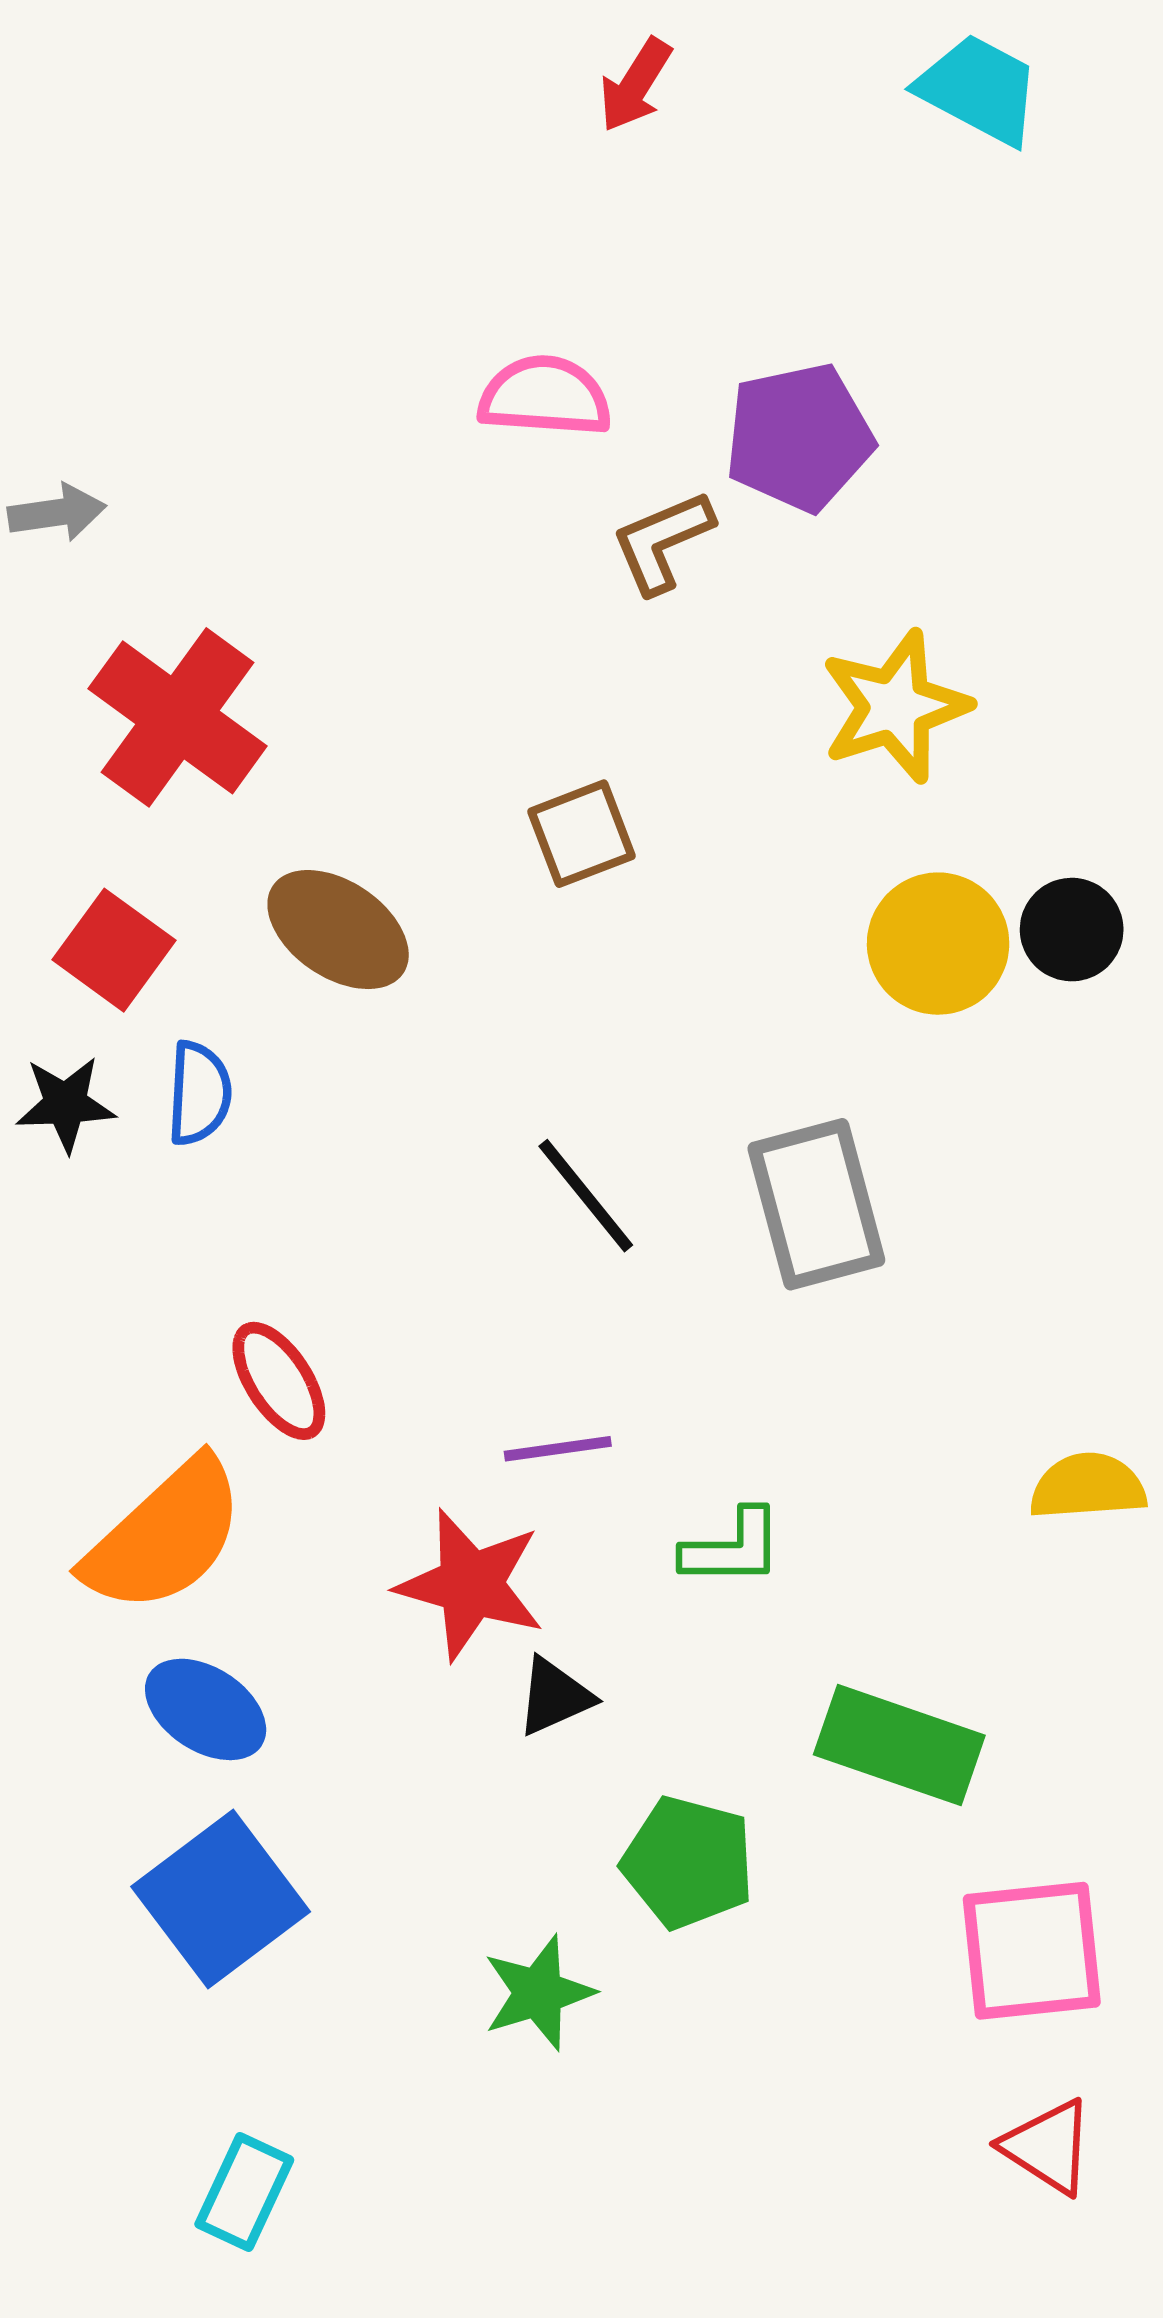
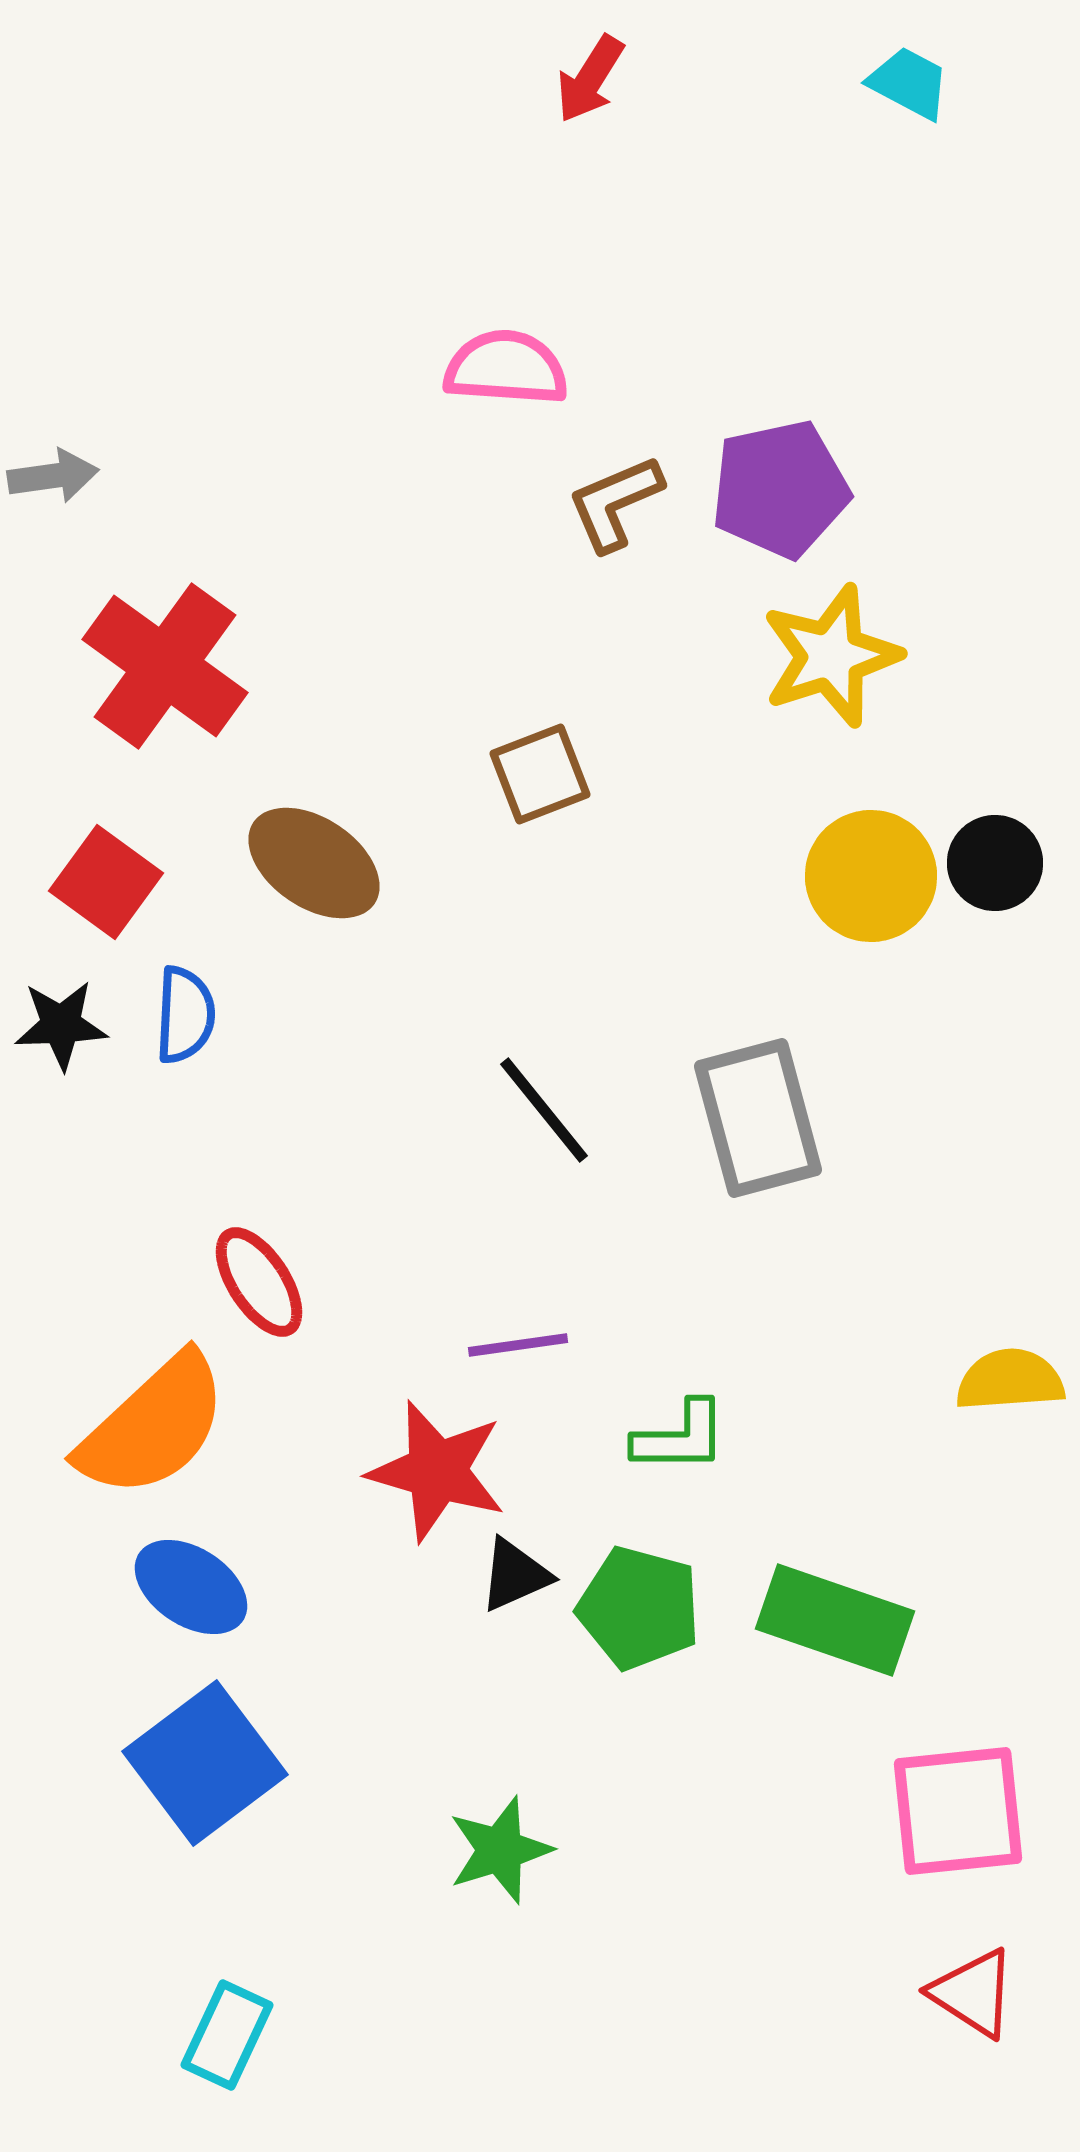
cyan trapezoid: (979, 89) -> (909, 83), size x0.7
purple pentagon: (799, 437) -> (780, 489), moved
green pentagon: (688, 1862) -> (639, 1608), moved

